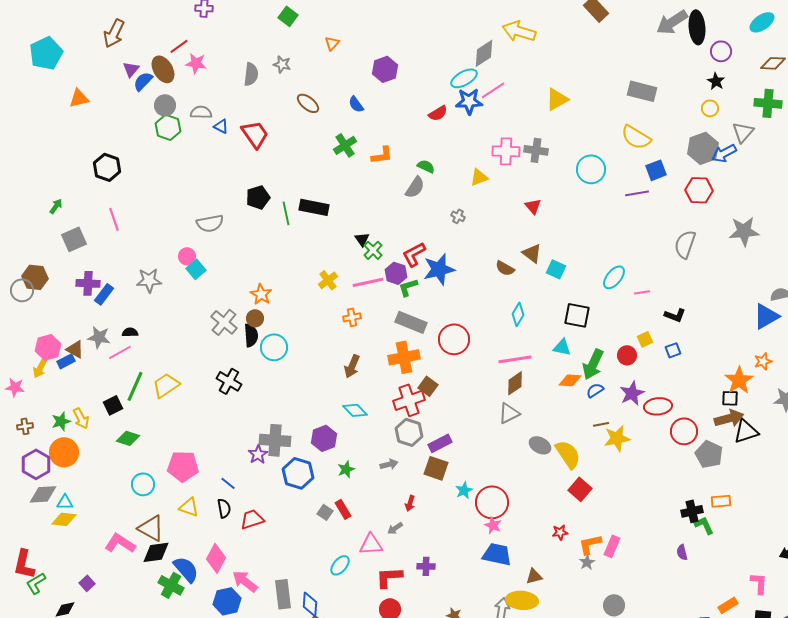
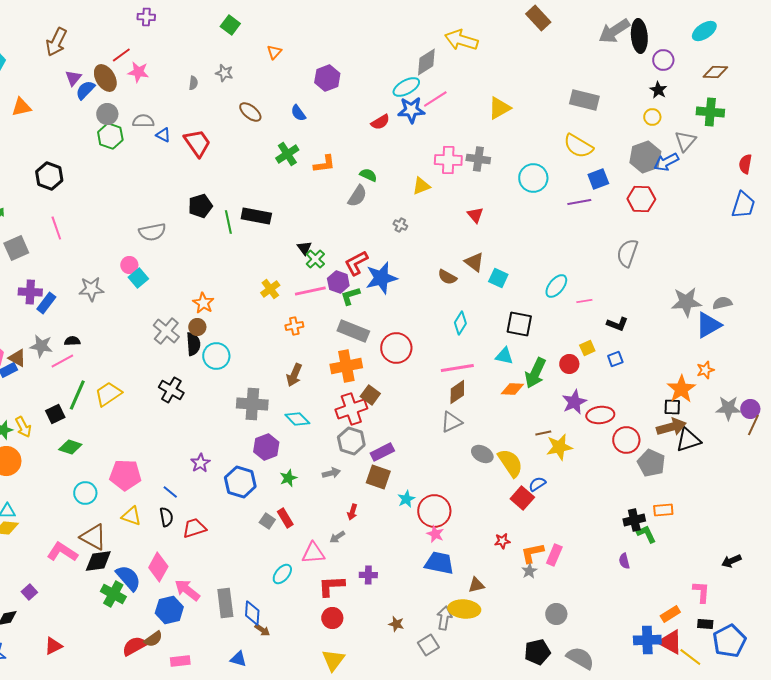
gray semicircle: (251, 74) -> (193, 83), size x0.6
gray star: (744, 231) -> (686, 302), moved
blue semicircle: (595, 390) -> (537, 484), moved
gray cross: (275, 440) -> (252, 404), moved

